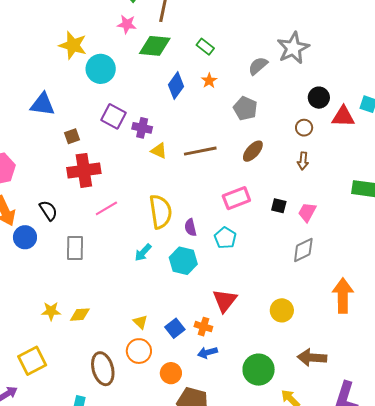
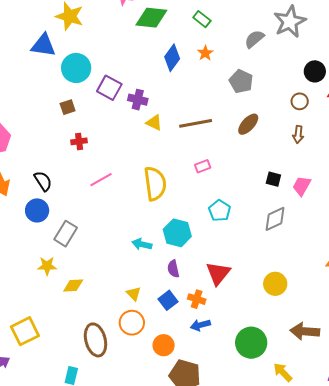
cyan circle: (101, 69) -> (76, 68), moved
blue triangle: (43, 104) -> (43, 45), moved
red cross: (84, 170) -> (79, 141), size x0.5
pink rectangle: (236, 198) -> (203, 166), moved, size x0.6
purple semicircle: (190, 227) -> (173, 269), moved
blue circle: (25, 237) -> (37, 210), moved
gray rectangle: (75, 248) -> (66, 234), moved, turned 30
gray diamond: (303, 250) -> (275, 219), moved
cyan arrow: (143, 252) -> (142, 244), moved, turned 60
yellow star: (51, 311) -> (47, 266), moved

